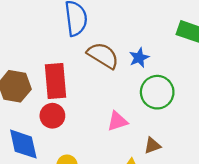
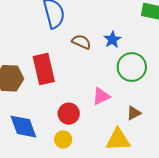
brown semicircle: (103, 55) -> (81, 42), size x0.7
red circle: (52, 116) -> (69, 114), moved

